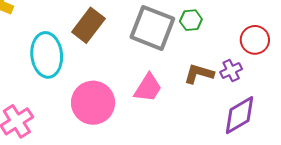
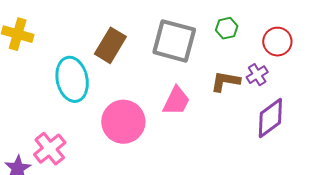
green hexagon: (191, 20) -> (227, 28), moved

